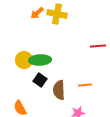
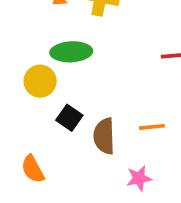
green ellipse: (40, 60) -> (71, 52), moved

